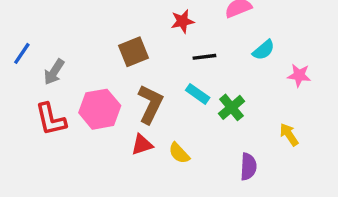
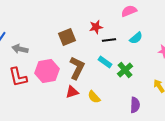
red star: (182, 21) -> (96, 27), moved
cyan semicircle: (264, 50) -> (136, 38), moved
gray arrow: (54, 72) -> (20, 49), turned 70

